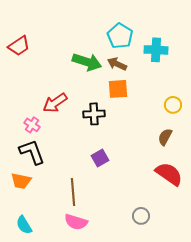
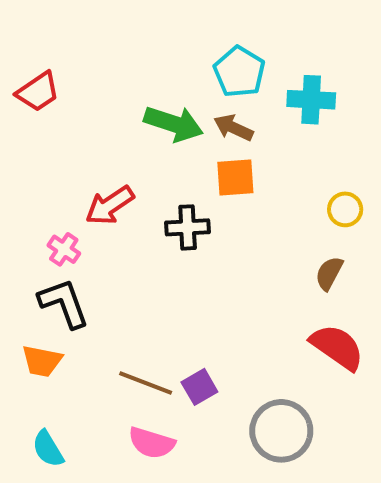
purple square: (100, 158) -> (199, 387), moved
brown line: (73, 192) -> (146, 383), turned -64
gray circle: (141, 216) -> (281, 431), size x1.8

